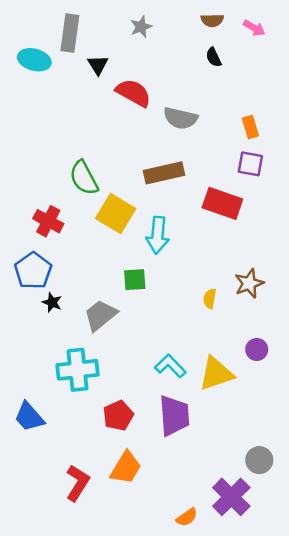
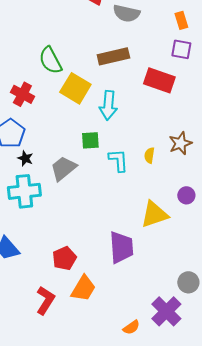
cyan L-shape: (170, 366) -> (118, 160), moved, turned 40
cyan cross: (78, 370) -> (24, 191), moved
red pentagon: (118, 416) -> (64, 258), moved

